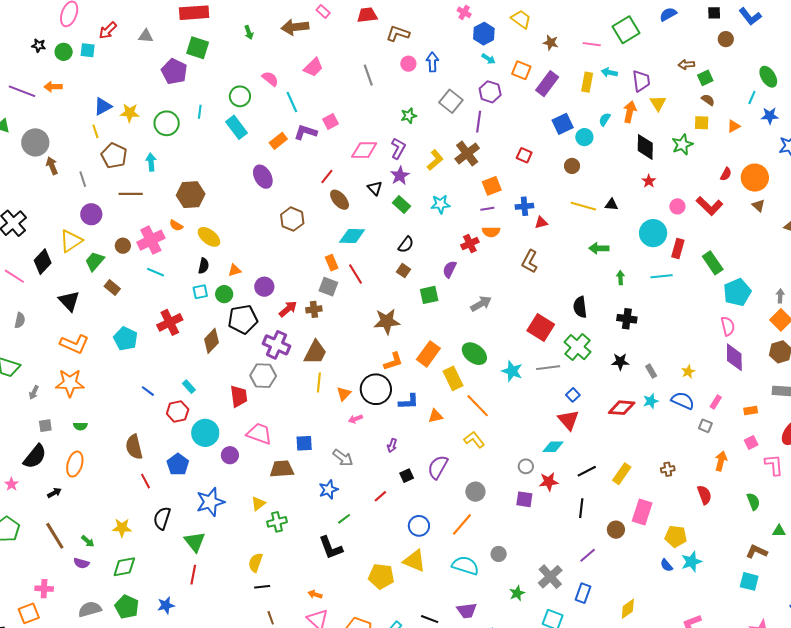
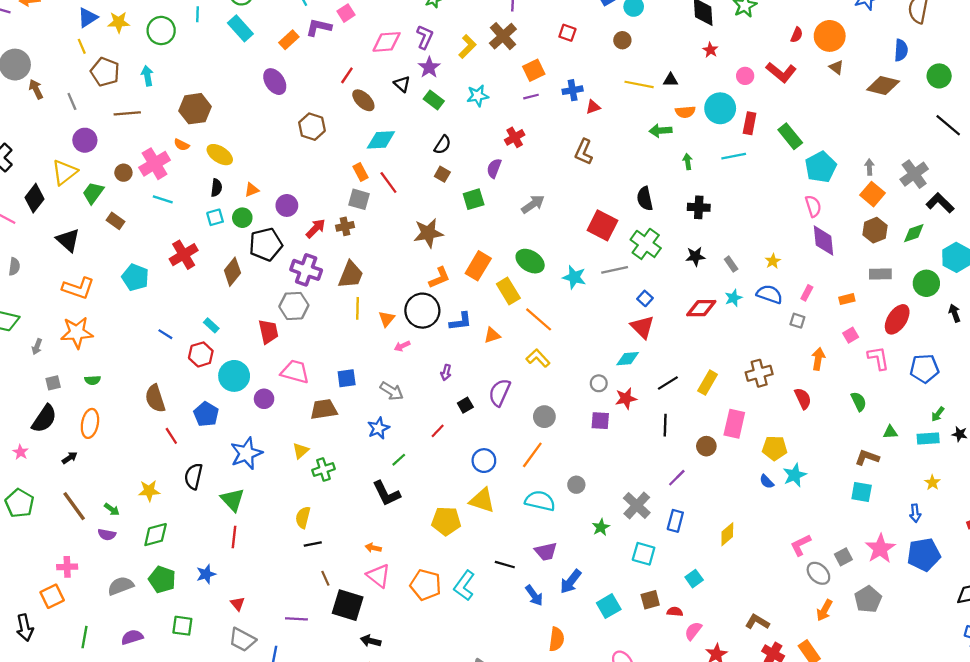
orange semicircle: (491, 232) -> (685, 112), moved
brown cross: (668, 469) -> (759, 373), size x1.6

